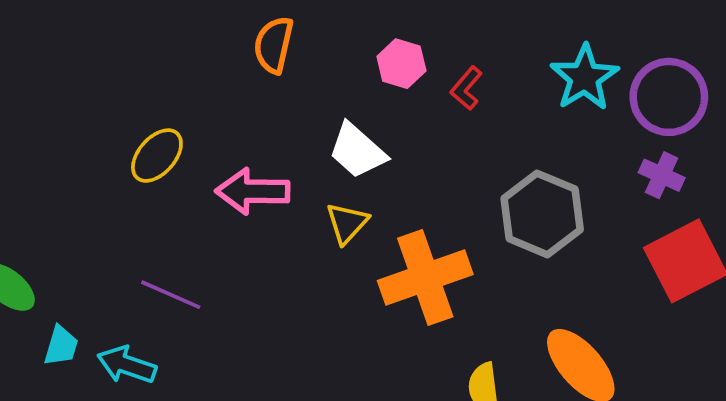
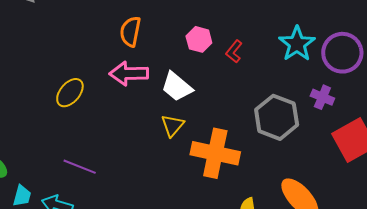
purple cross: (662, 175) -> (322, 97), moved
pink arrow: (253, 191) -> (129, 74), moved
orange cross: (425, 277) -> (215, 153), turned 33

